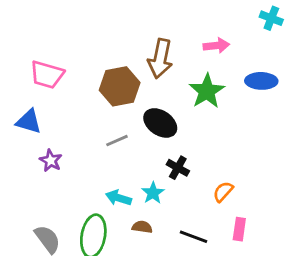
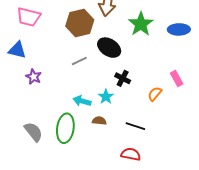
blue ellipse: (261, 81) -> (179, 29), moved
pink rectangle: (239, 229) -> (177, 78), moved, turned -35

